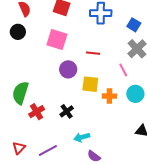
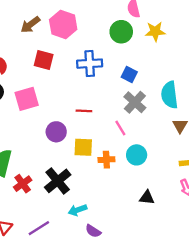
pink square: (57, 40) -> (27, 99), moved, turned -30
black cross: (67, 111) -> (58, 181), size x1.6

